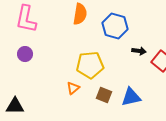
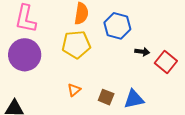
purple circle: (25, 54) -> (25, 55), size x2.0
yellow pentagon: (90, 65) -> (76, 44), moved

